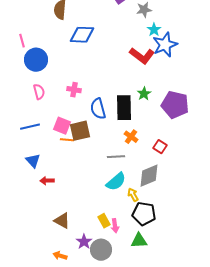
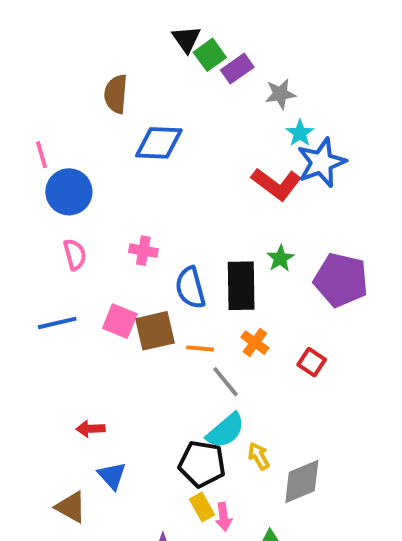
orange line: (67, 140) -> (200, 348), moved
gray line: (116, 157) -> (226, 382), turned 54
blue triangle: (33, 161) -> (112, 476), moved
gray diamond: (149, 176) -> (302, 482), moved
black pentagon: (144, 214) -> (202, 464), moved
brown triangle: (62, 221) -> (71, 507), moved

